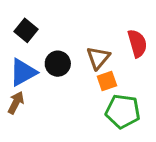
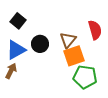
orange square: (107, 81) -> (74, 56), size x1.5

